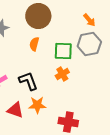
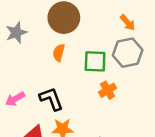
orange cross: (62, 74) -> (108, 90), moved

